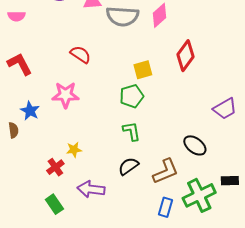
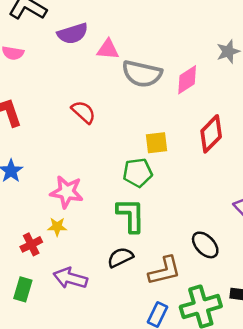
pink star: (66, 95) -> (67, 192), moved
green L-shape: (132, 131) -> (131, 215), size x1.4
green rectangle: (54, 204) -> (23, 289), turned 42

